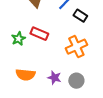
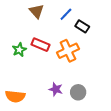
orange cross: (76, 47) -> (68, 51), moved
orange semicircle: (25, 75) -> (15, 96), moved

